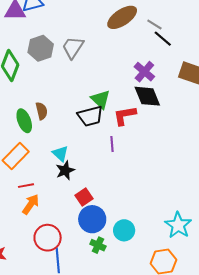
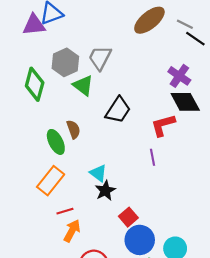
green triangle: (101, 99) -> (83, 85), moved
black trapezoid: (90, 116) -> (118, 110), moved, turned -36

